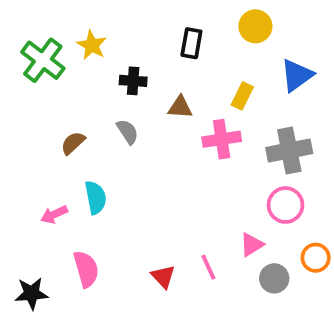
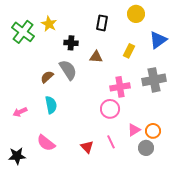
gray semicircle: (127, 132) -> (68, 70), size x1.5
pink cross: (222, 139) -> (120, 87), moved
brown semicircle: (73, 143) -> (47, 77), moved
pink circle: (286, 205) -> (110, 109), moved
pink arrow: (54, 214) -> (20, 112), moved
orange circle: (316, 258) -> (153, 131), moved
pink semicircle: (86, 269) -> (46, 143), turned 144

